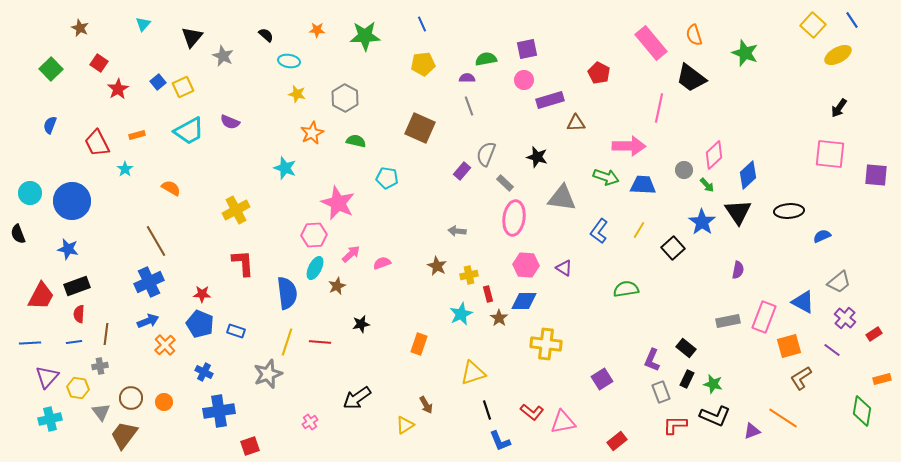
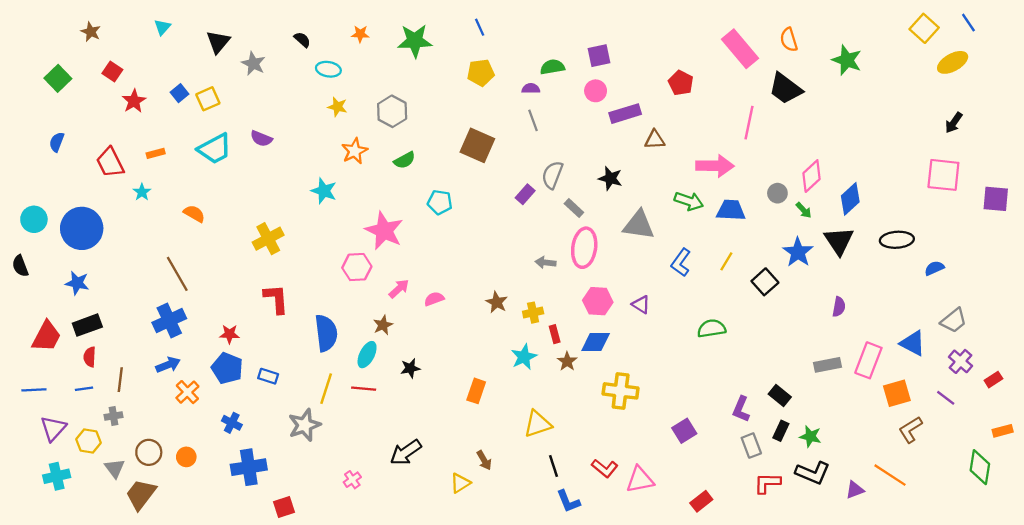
green semicircle: (356, 141) -> (405, 160), turned 138
gray arrow: (457, 231) -> (546, 262), moved
cyan ellipse: (315, 268) -> (367, 355), moved

